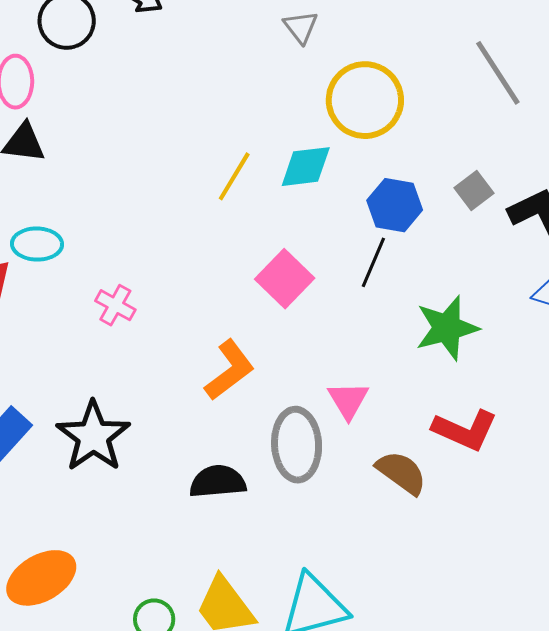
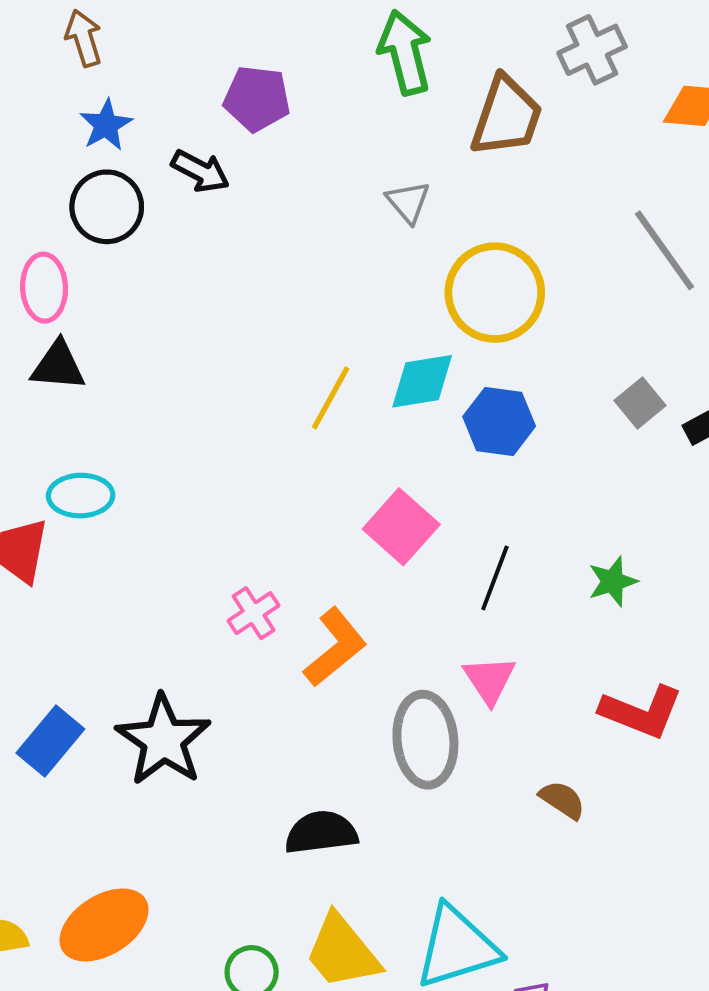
blue hexagon: (395, 205) -> (499, 421), moved
black line: (373, 262) -> (495, 578), moved
pink cross: (115, 305) -> (254, 613), moved, turned 30
green star: (447, 328) -> (613, 581), size x0.6
brown semicircle: (401, 473) -> (562, 800), moved, size x0.7
black semicircle: (218, 482) -> (321, 832), moved

